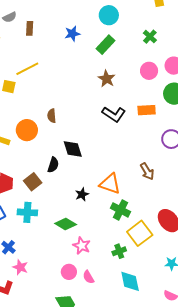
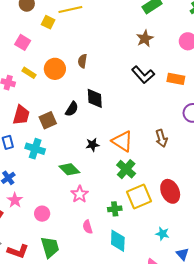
pink circle: (69, 272) -> (42, 214), moved
pink semicircle: (88, 277) -> (88, 227), moved

